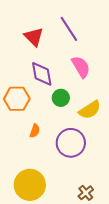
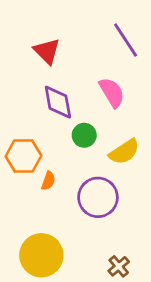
purple line: (69, 29) -> (126, 40), moved
orange hexagon: (17, 99) -> (23, 156), moved

